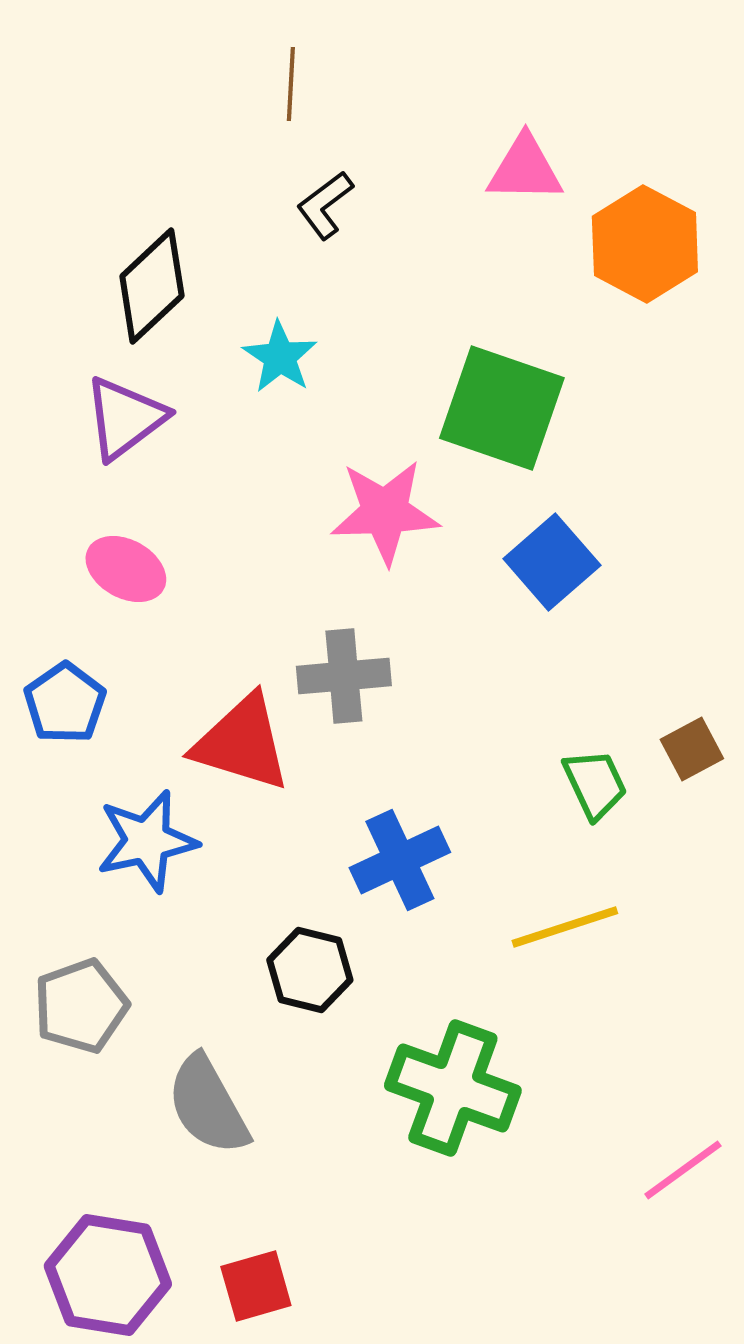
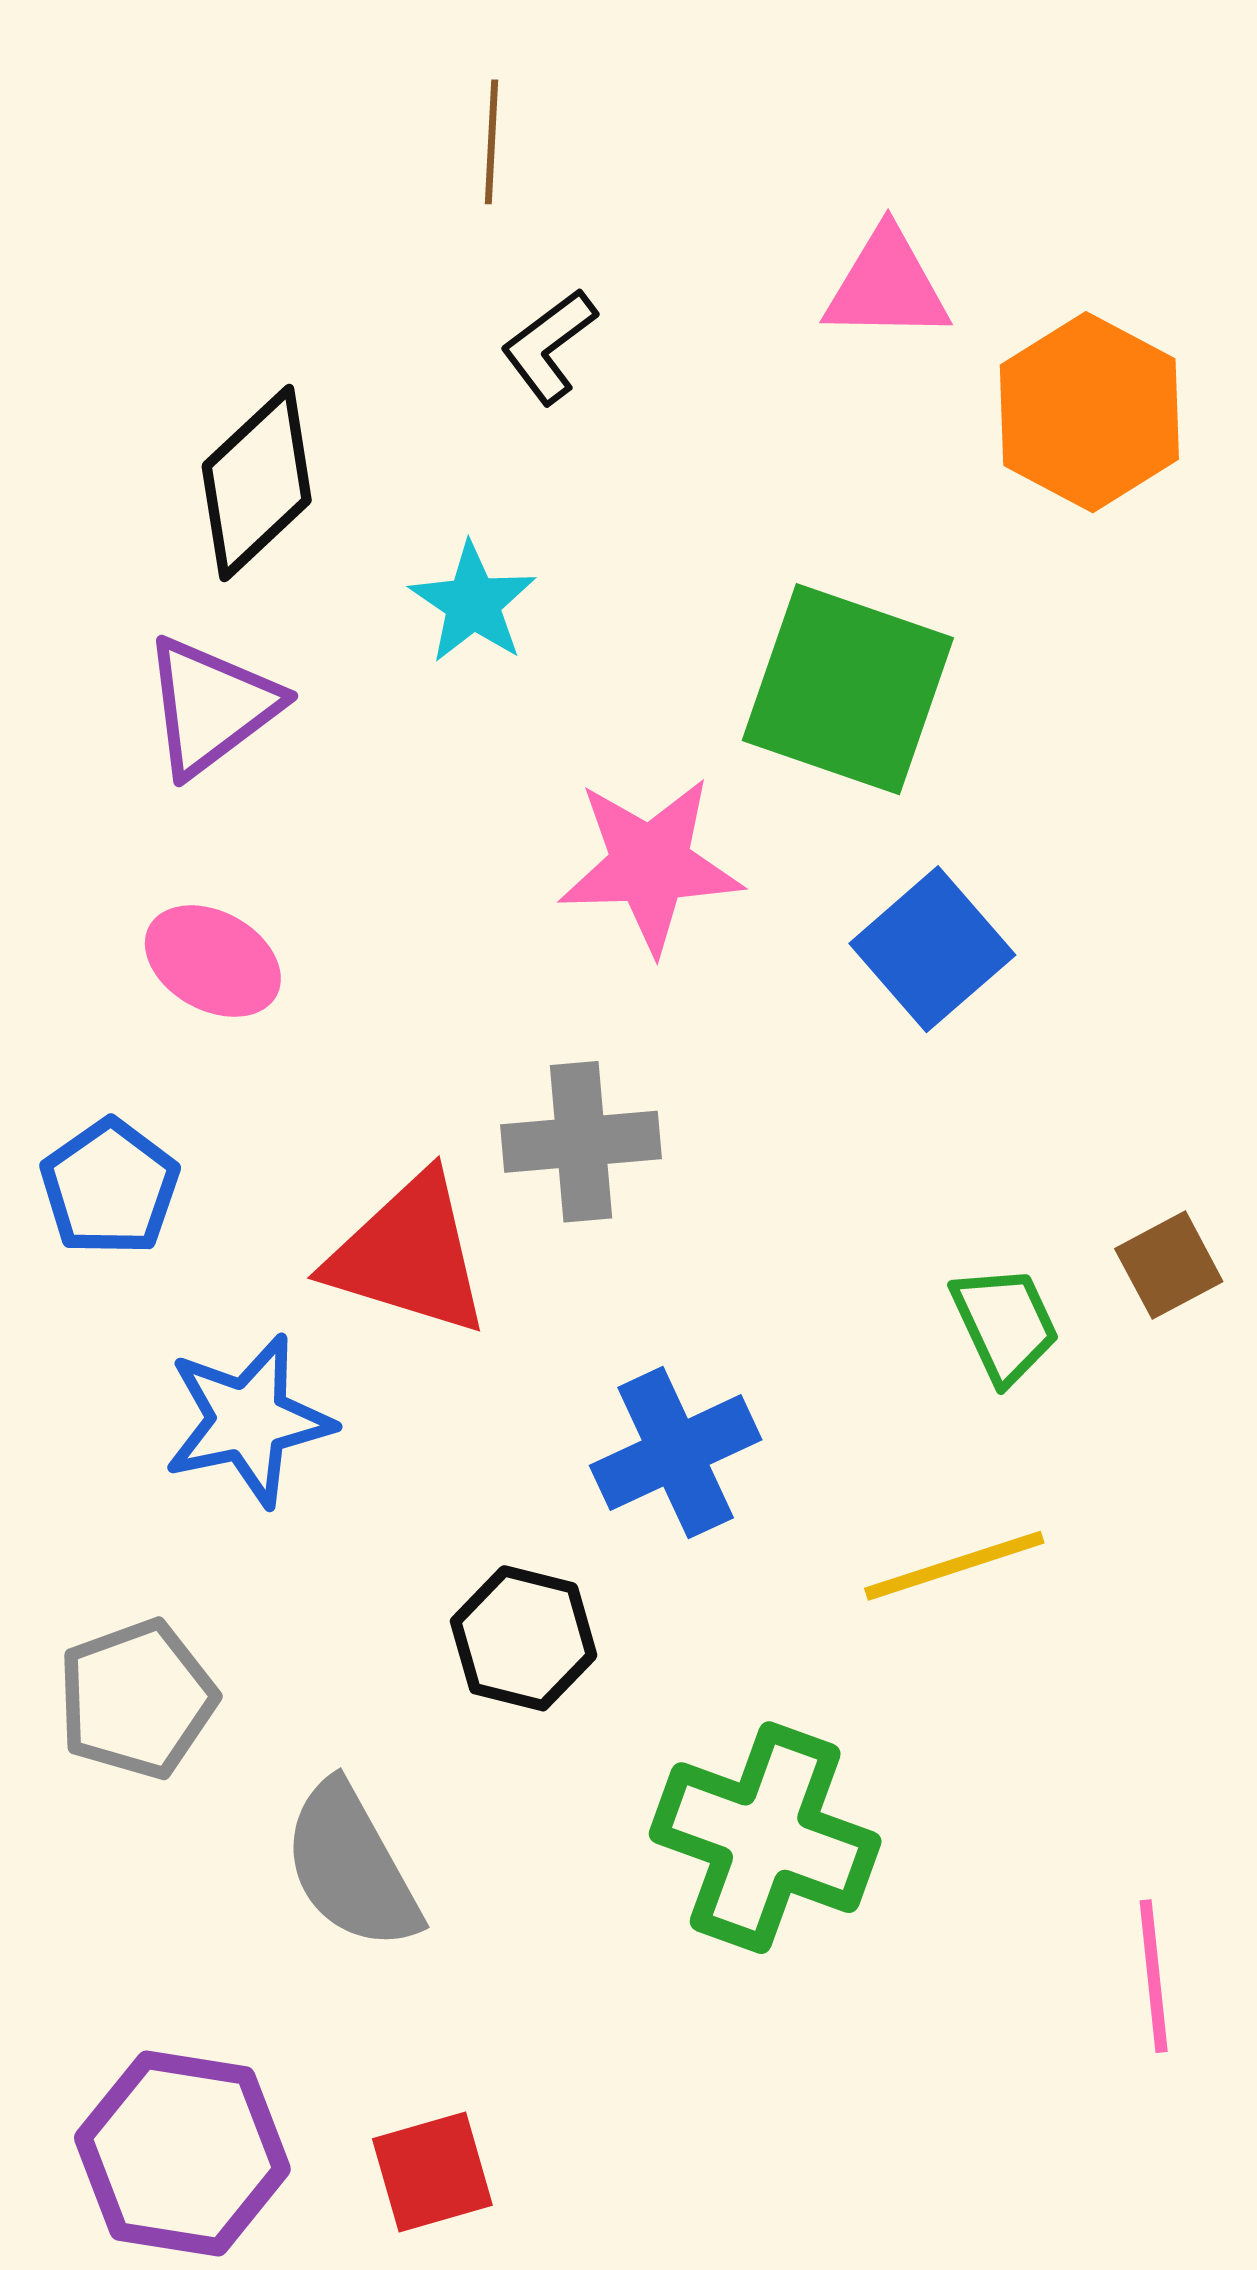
pink line: (683, 1170) -> (1154, 1976), turned -60

